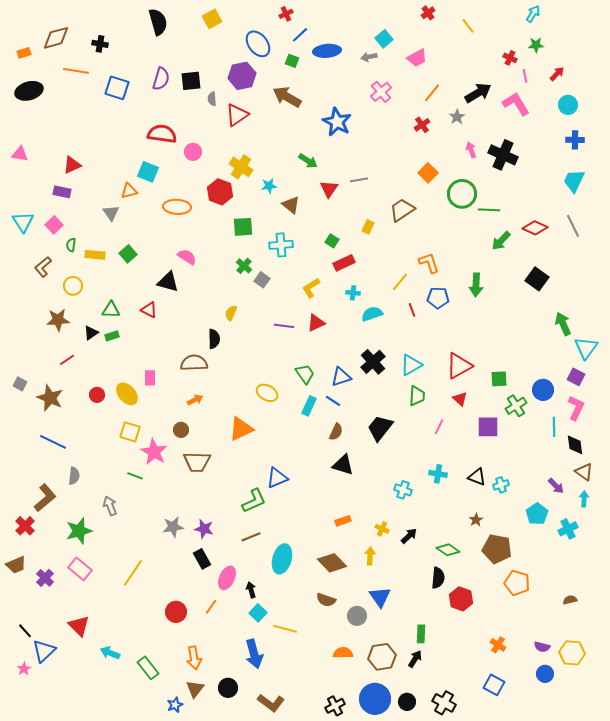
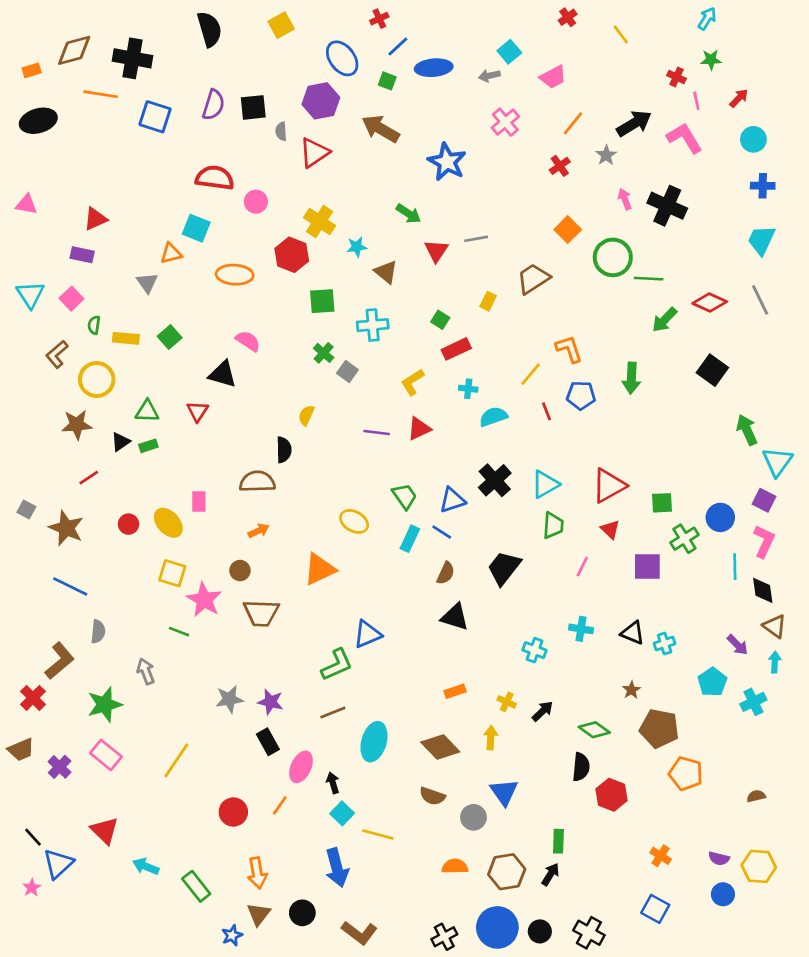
black cross: (100, 44) -> (133, 58), size x1.8
yellow circle: (73, 286) -> (97, 379), size x1.4
red triangle: (149, 310) -> (198, 411), turned 36

